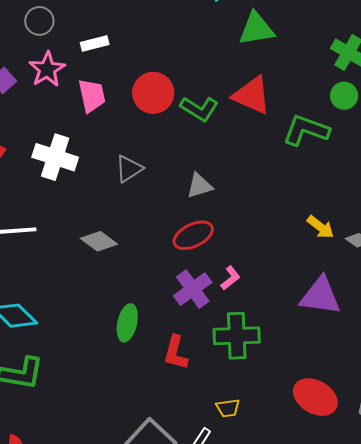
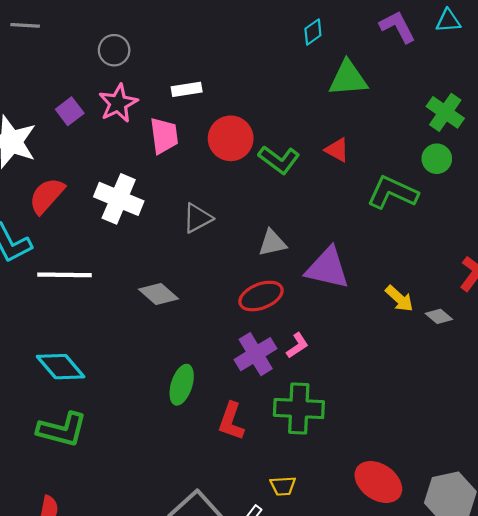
white rectangle: (95, 43) -> (187, 89), moved
red triangle: (252, 95) -> (337, 150), size x0.6
purple triangle: (320, 296) -> (327, 268), moved

